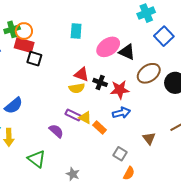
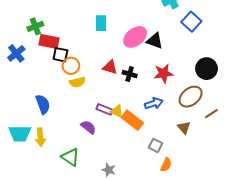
orange circle: (24, 31) -> (71, 66), moved
brown ellipse: (149, 73) -> (191, 97), moved
yellow semicircle: (77, 88) -> (77, 82), moved
red star: (120, 90) -> (163, 73), moved
blue semicircle: (14, 106) -> (43, 104), turned -66
orange rectangle: (100, 128) -> (132, 120), size x1.5

